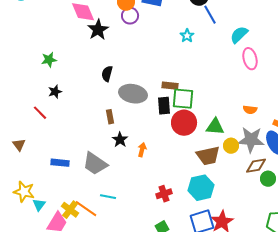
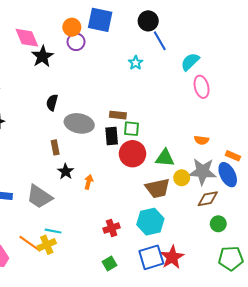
green square: (183, 99) -> (131, 129), size x0.7
green circle: (268, 179) -> (218, 224), moved
yellow cross: (70, 210) -> (47, 245), moved, turned 30

